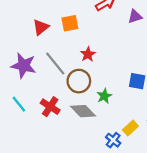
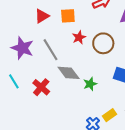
red star: (88, 54) -> (79, 37), moved
brown circle: (79, 81) -> (103, 43), moved
gray diamond: (83, 111) -> (69, 73), moved

